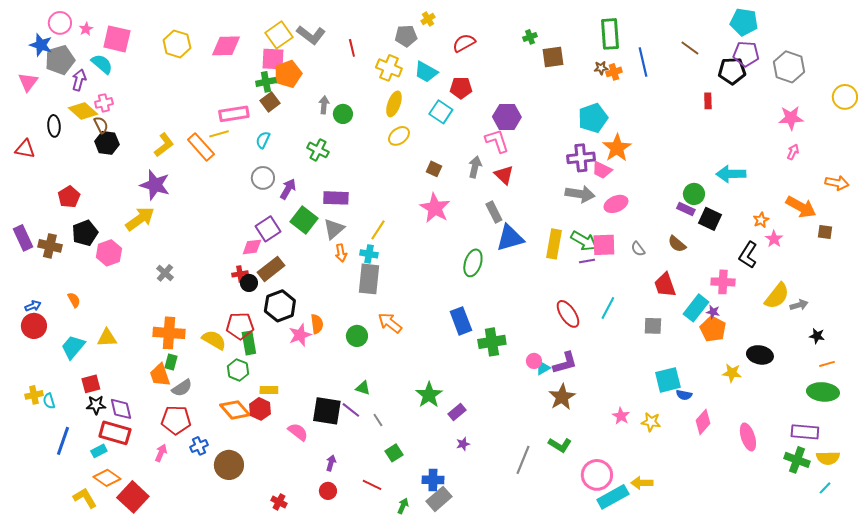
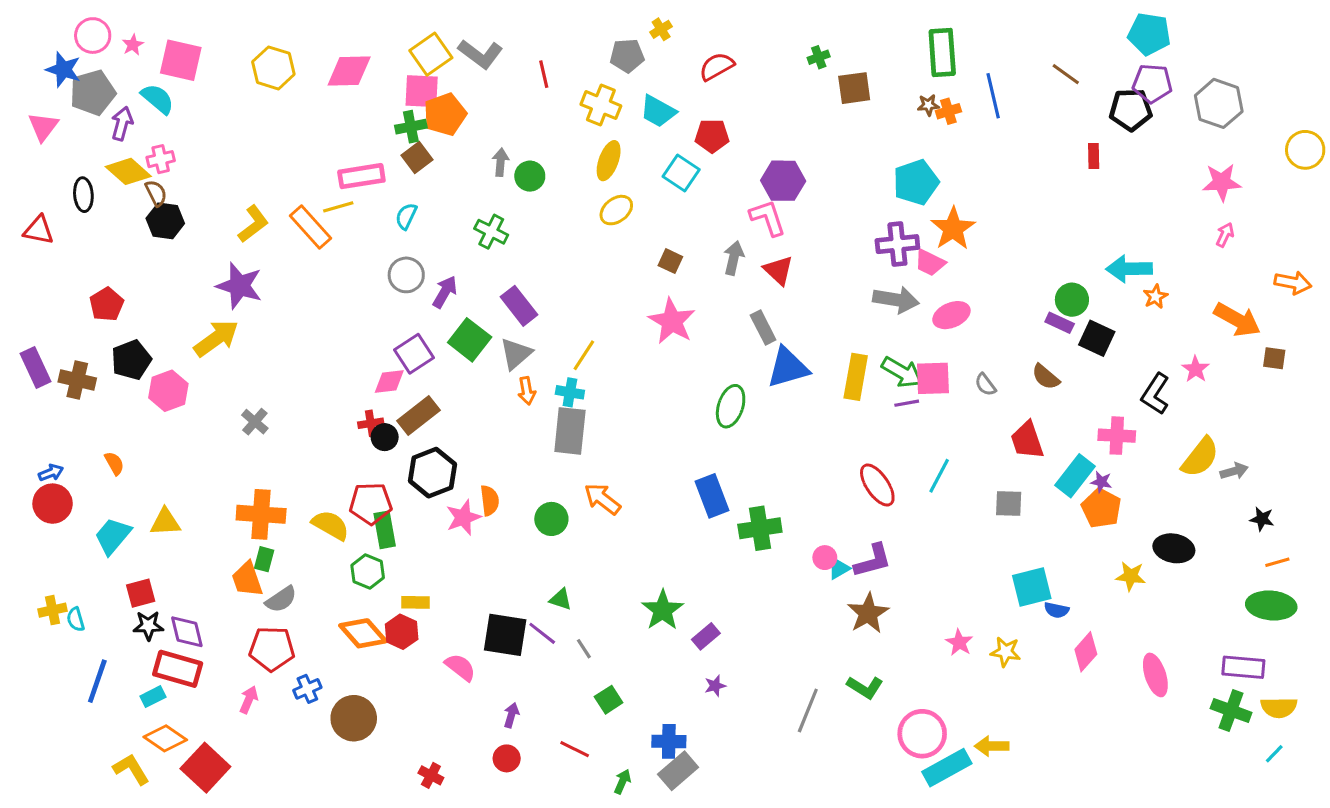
purple rectangle: (336, 198) -> (519, 306), turned 50
orange star: (761, 220) -> (1155, 297), moved

